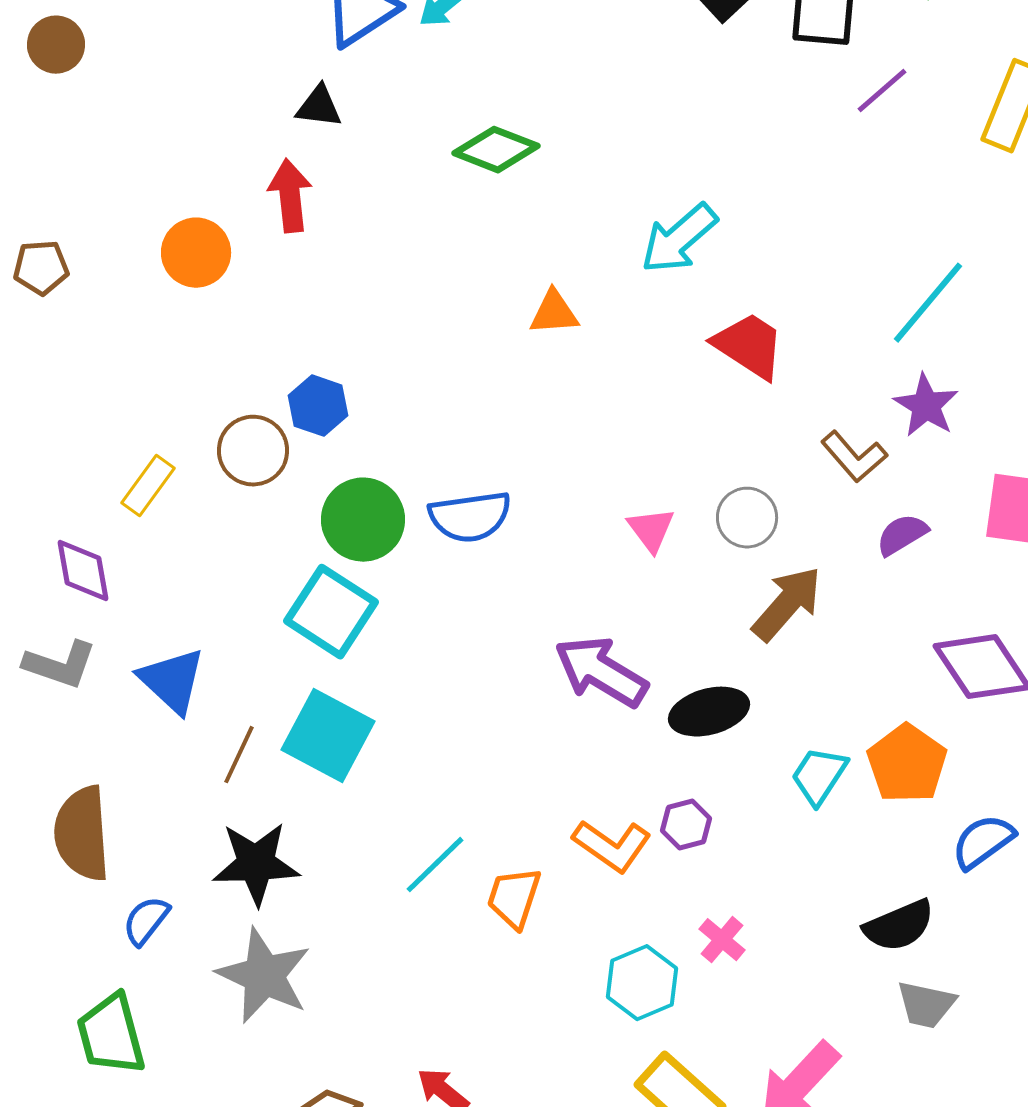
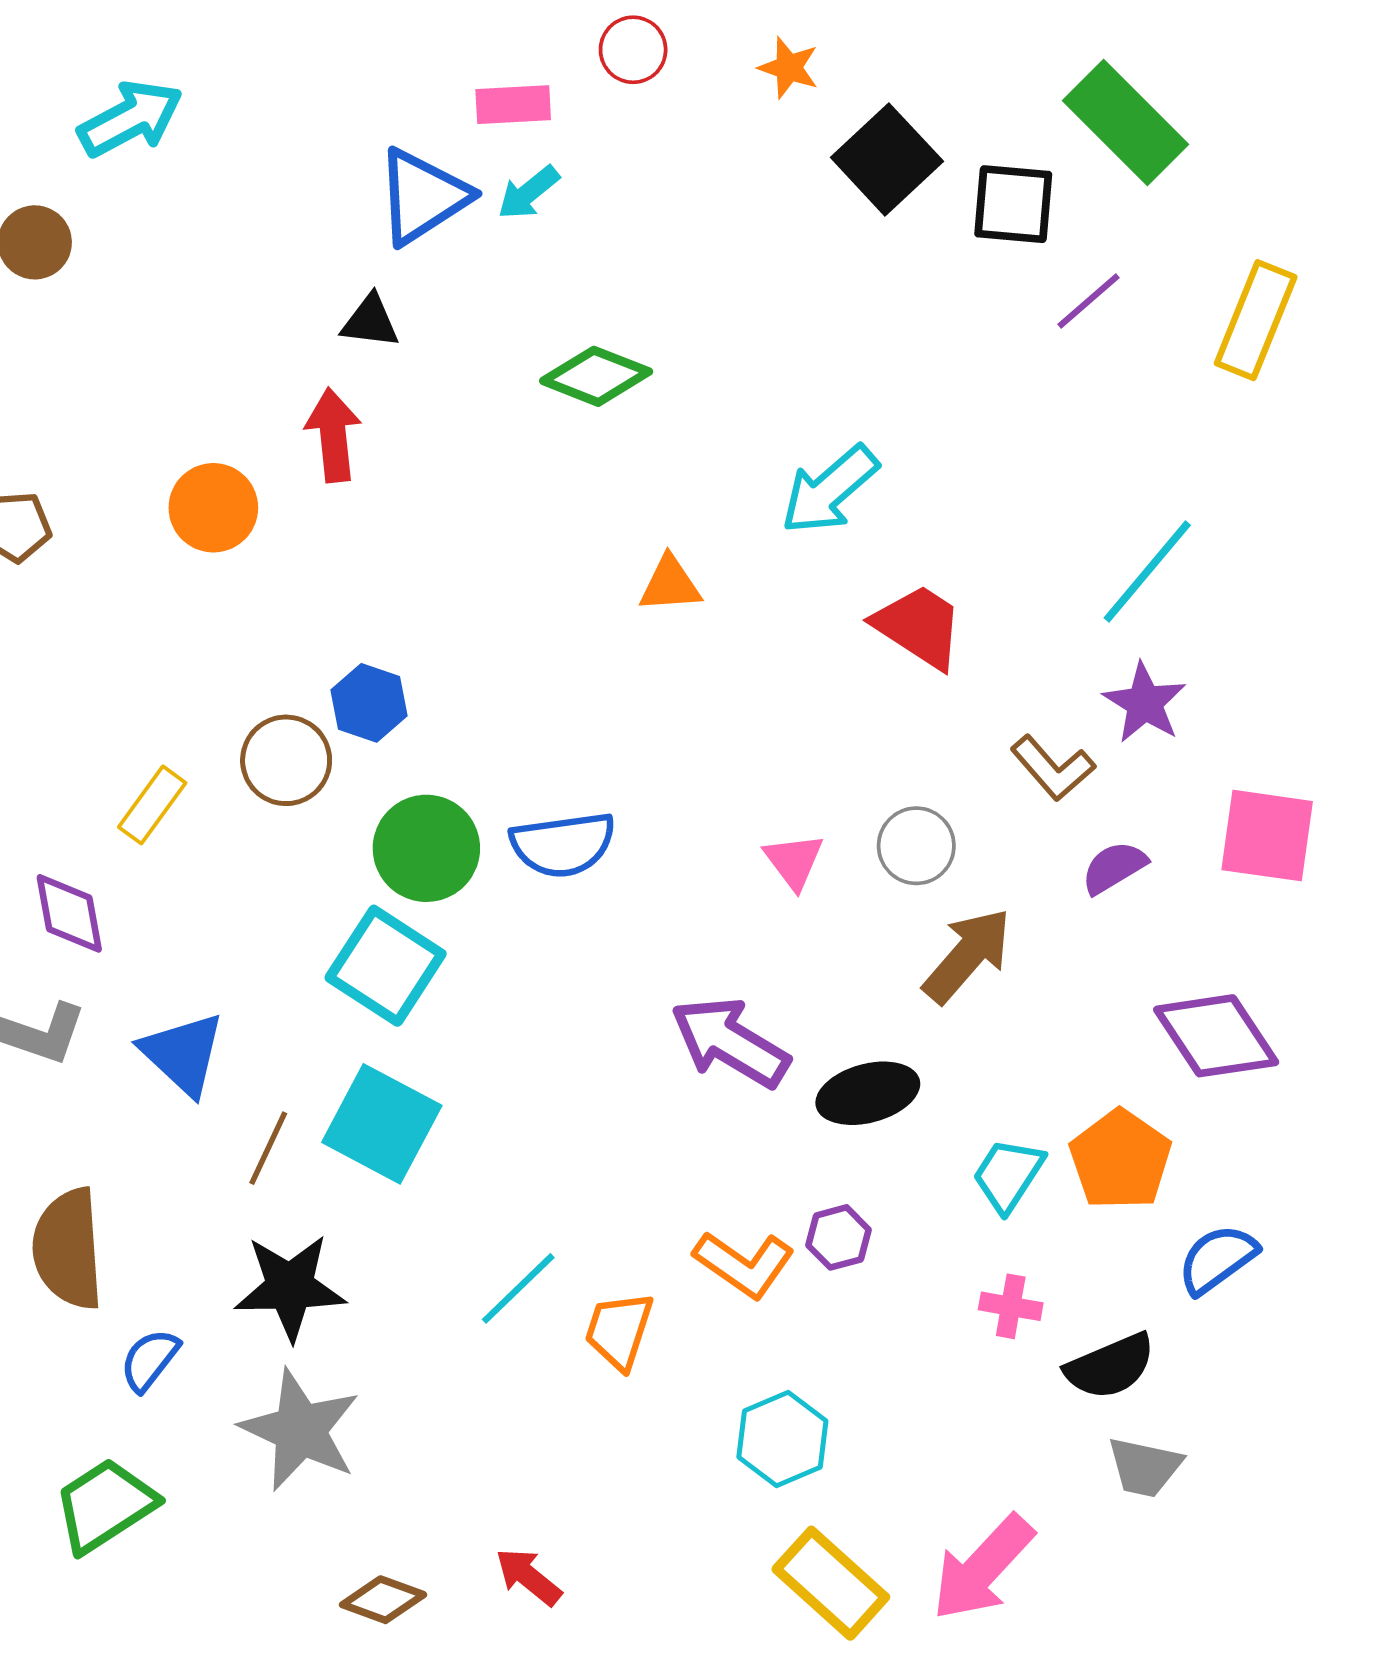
pink cross: (722, 940) -> (1011, 1306), moved, turned -30
green trapezoid: (111, 1035) -> (105, 1505), turned 72

